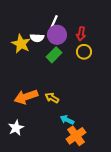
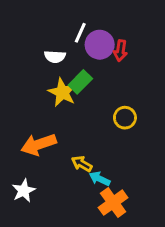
purple circle: (57, 35) -> (100, 45), moved
yellow star: (21, 44) -> (62, 92), moved
yellow circle: (84, 52) -> (125, 118), moved
yellow arrow: (52, 98) -> (82, 164), moved

